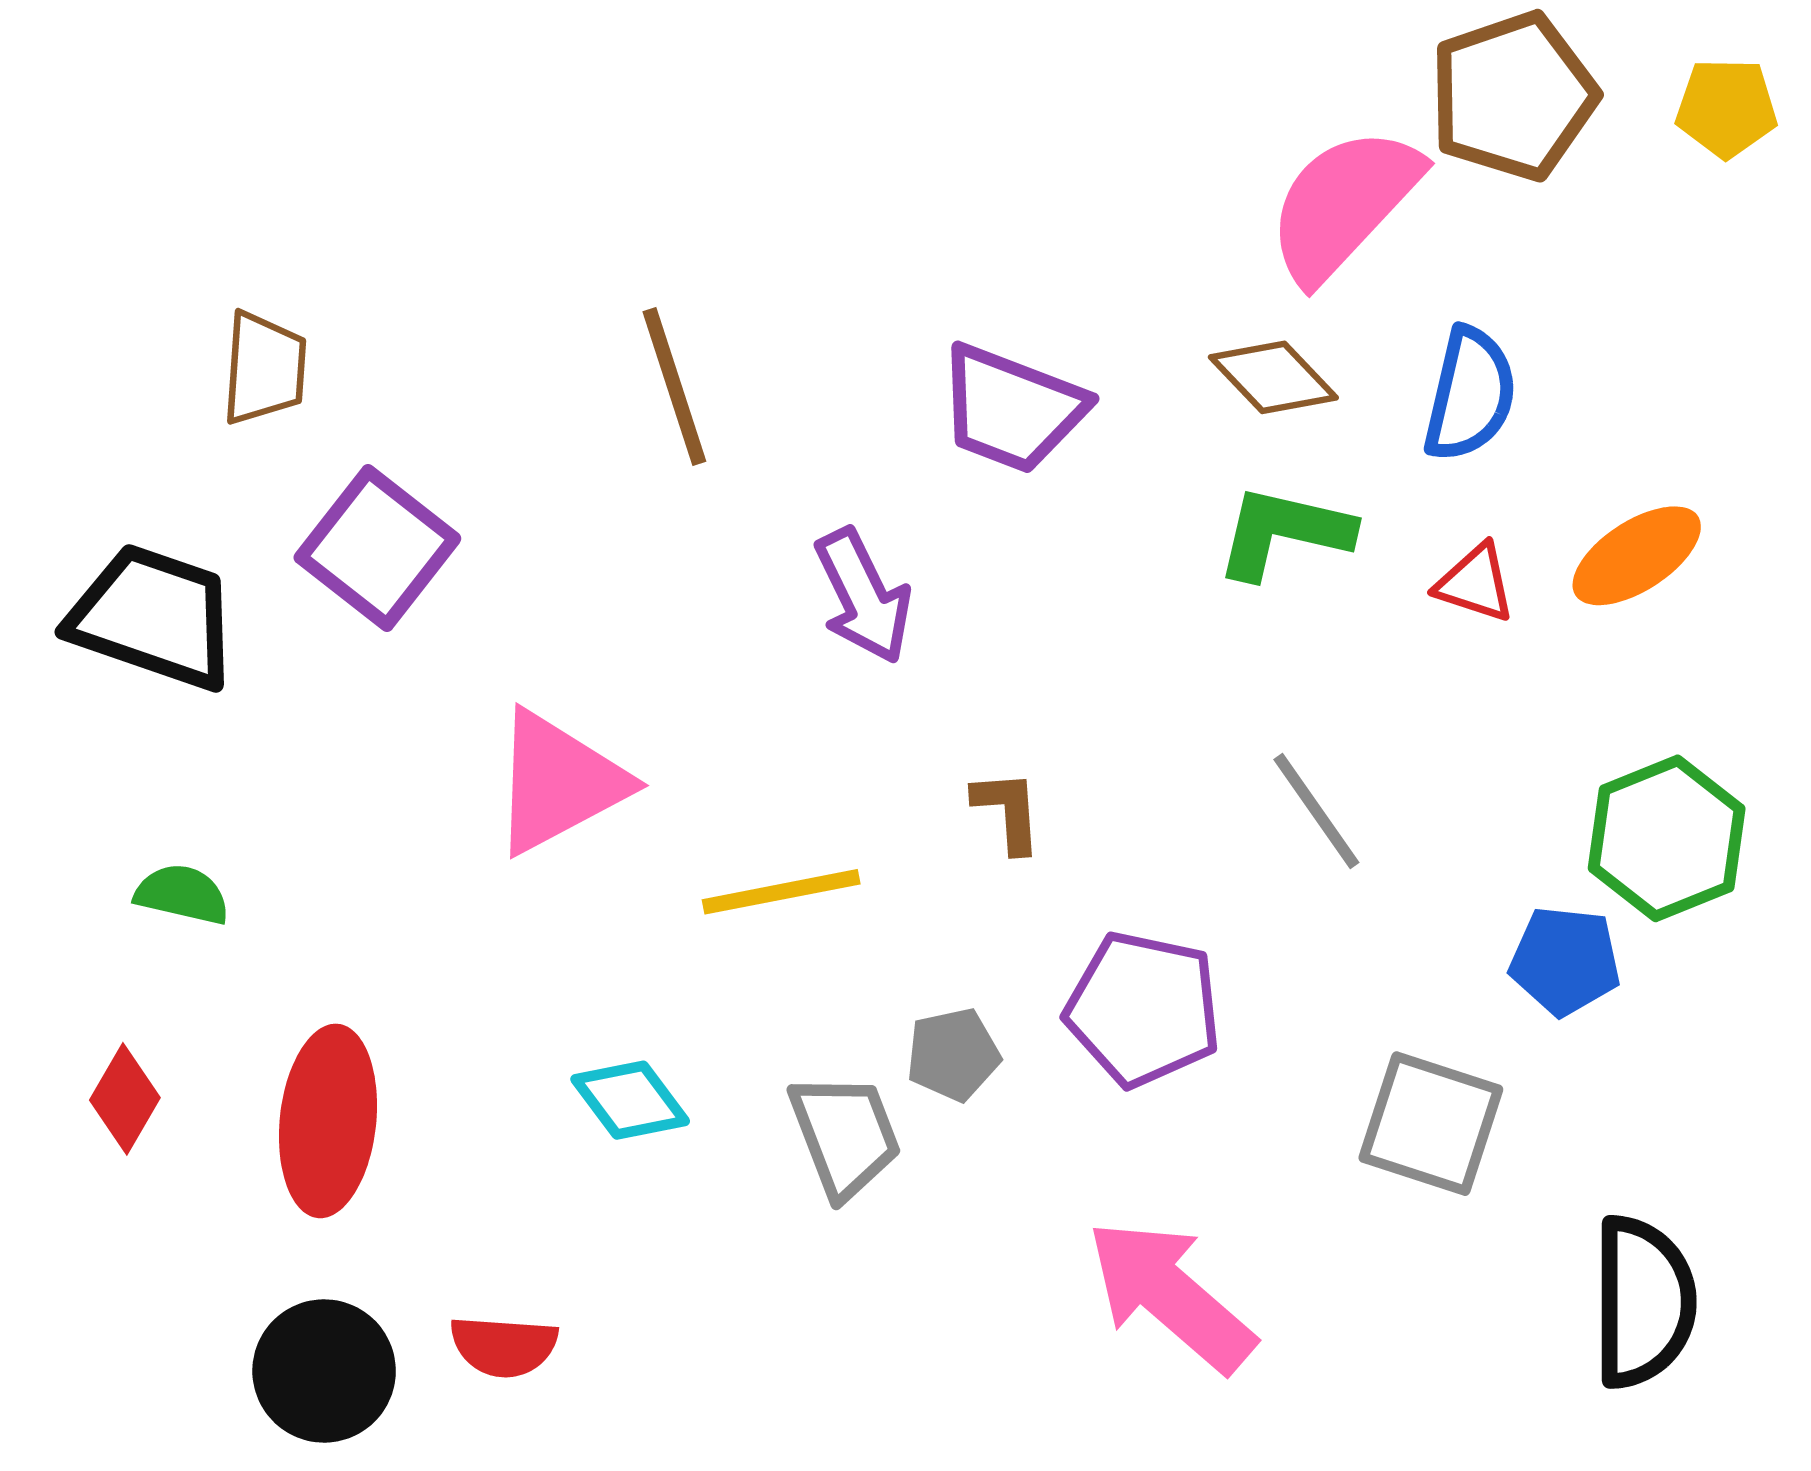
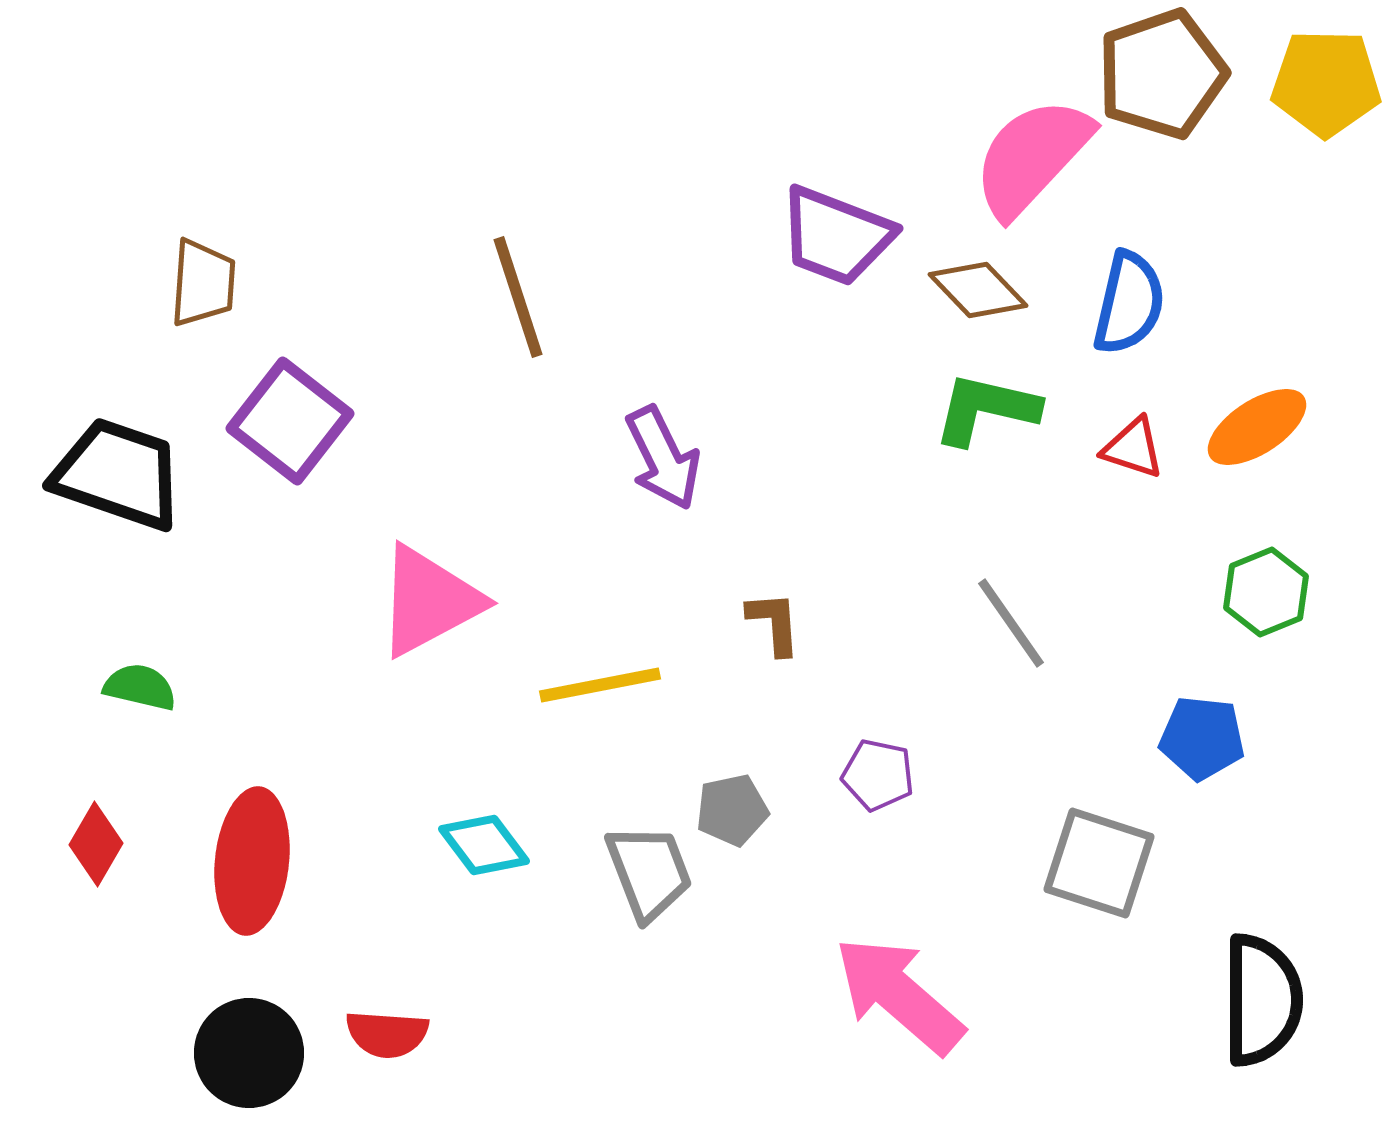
yellow pentagon: (1727, 108) -> (1326, 83), size x1.4
purple trapezoid: (1012, 409) -> (836, 236), moved
green hexagon: (1667, 838) -> (1266, 592), moved, size x0.7
purple pentagon: (1143, 1009) -> (878, 775), size x0.6

